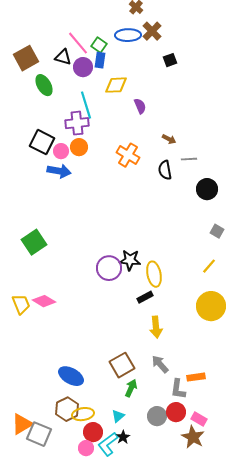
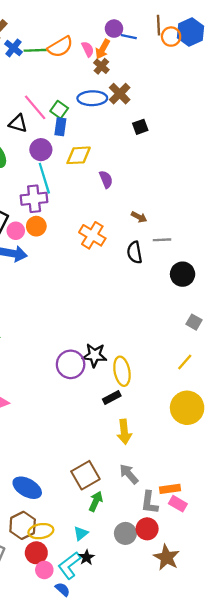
purple circle: (83, 67) -> (41, 150), moved
pink rectangle: (199, 419) -> (178, 504), moved
red circle: (93, 432) -> (36, 553), moved

